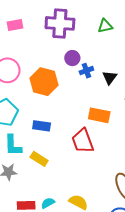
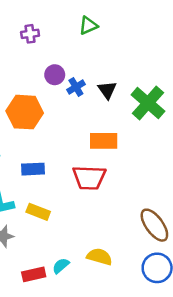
purple cross: (60, 23) -> (30, 34), size x0.5
red trapezoid: (83, 141) -> (89, 178), turned -56

